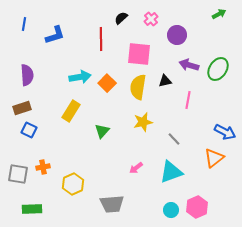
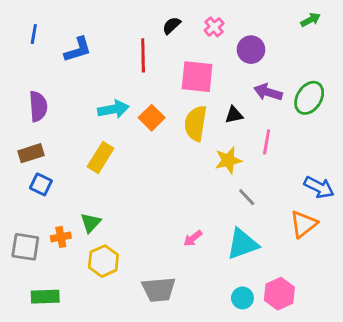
yellow star: (143, 122) -> (228, 160), moved
green triangle: (102, 131) -> (91, 223), moved

